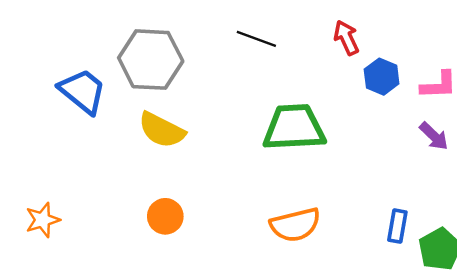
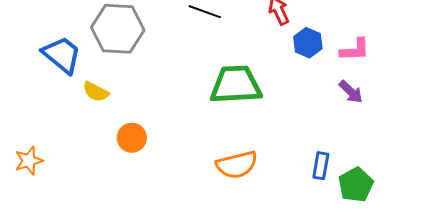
yellow semicircle: (162, 130) -> (96, 92), moved, size x0.7
orange circle: (165, 216) -> (132, 138), moved

